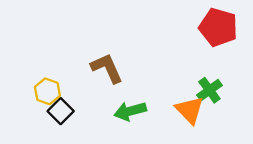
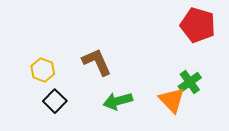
yellow hexagon: (47, 91) -> (43, 70), moved

